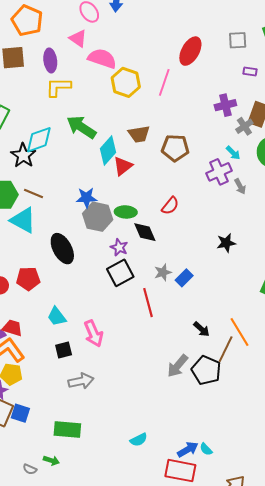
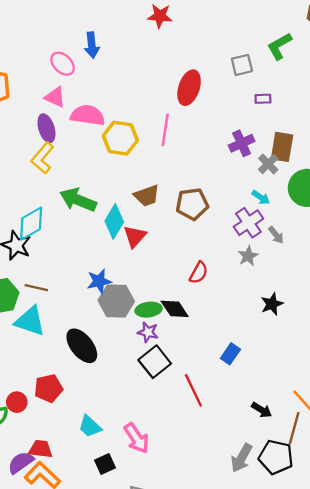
purple ellipse: (50, 60) -> (46, 128), moved
yellow L-shape: (58, 87) -> (42, 158), turned -40
green ellipse: (126, 212) -> (149, 310), moved
gray star: (163, 272) -> (248, 256), moved

